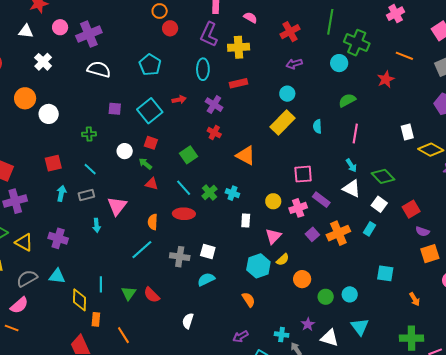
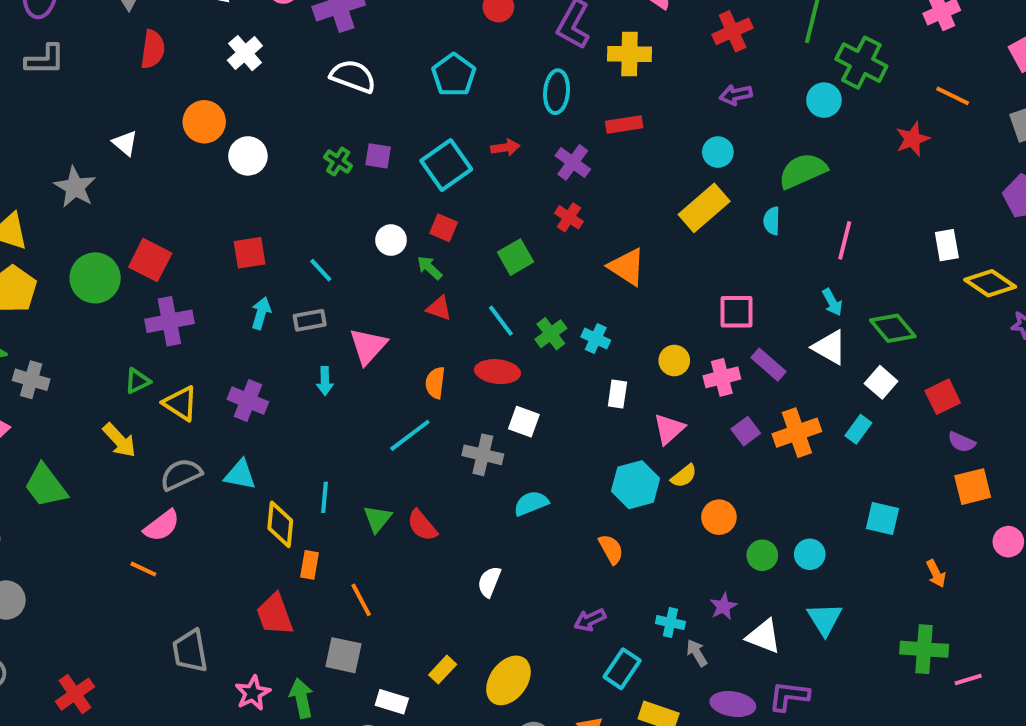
green semicircle: (347, 100) -> (803, 171), moved, size x1.4
green cross: (89, 134) -> (338, 161), moved, turned 32
white square: (208, 251) -> (524, 422), moved

